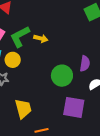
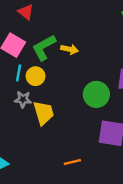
yellow trapezoid: (23, 109) -> (44, 113), moved

